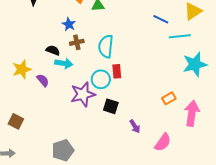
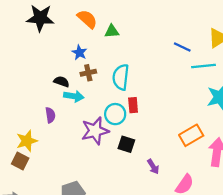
yellow star: (22, 69) -> (27, 141), moved
purple semicircle: (43, 80) -> (50, 115), turned 32
orange rectangle: (169, 98) -> (191, 135), size x1.5

